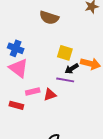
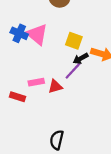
pink triangle: (19, 68) -> (37, 34), moved
purple line: (65, 80) -> (73, 71), turned -60

